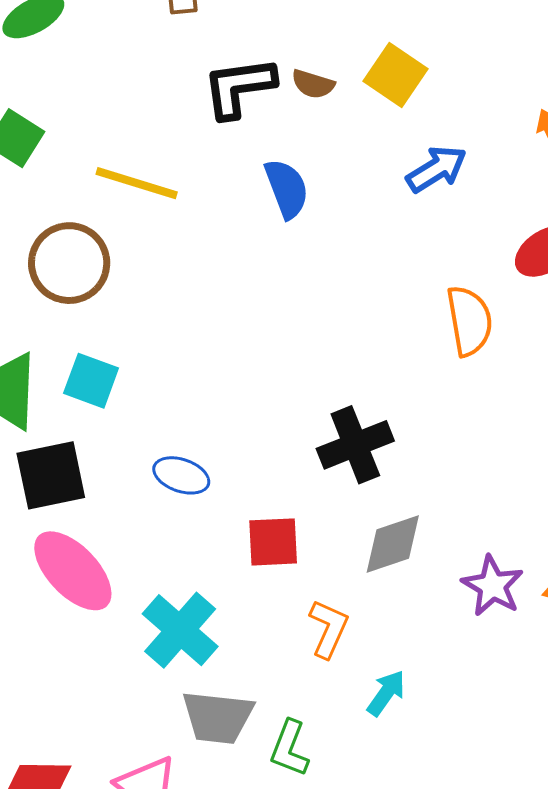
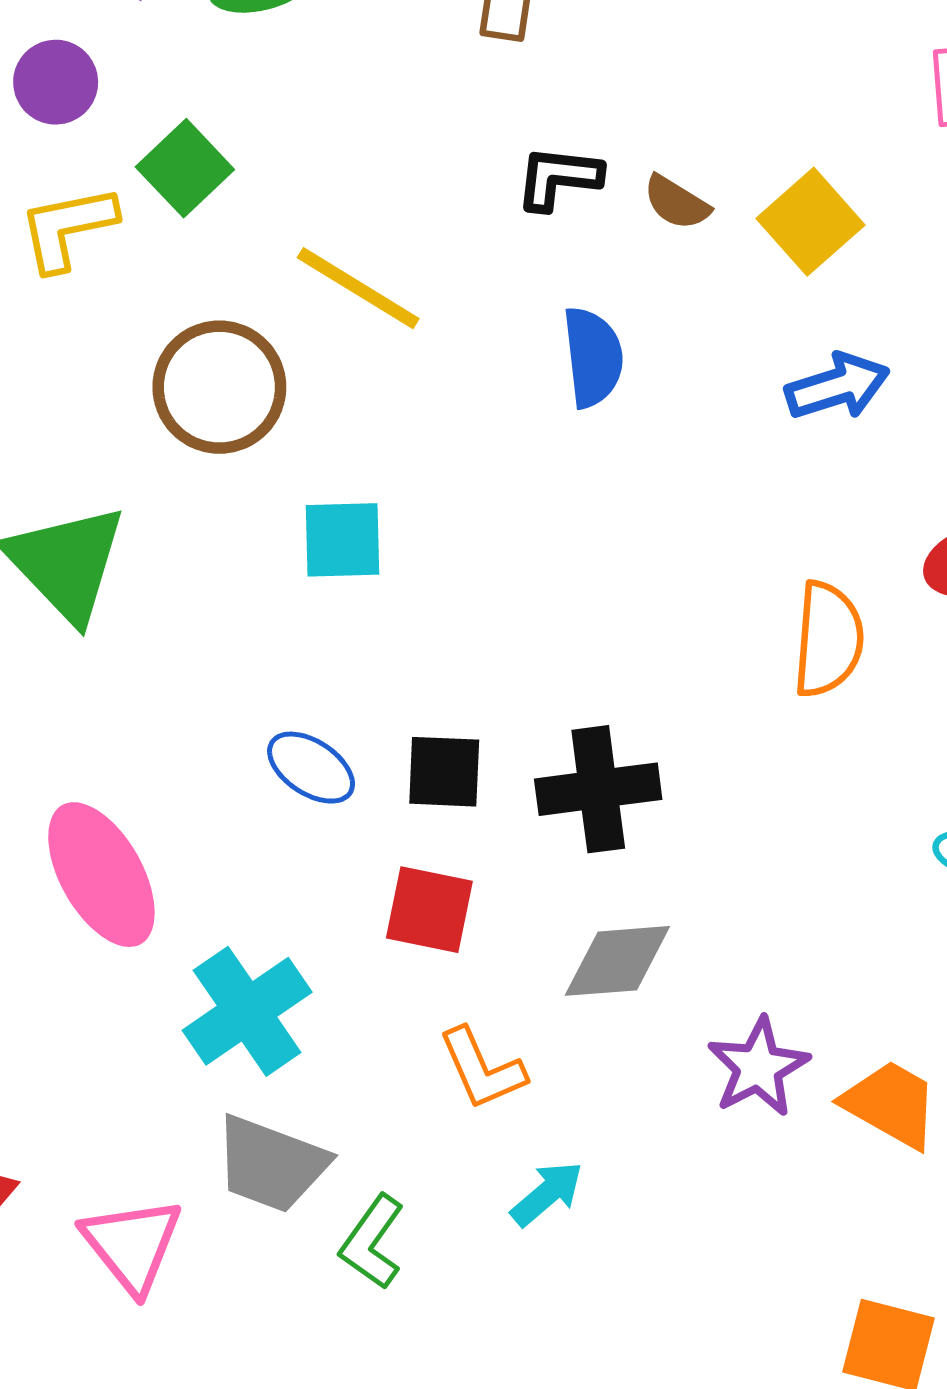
black L-shape: (239, 87) -> (558, 178), size x0.7
cyan square: (91, 381) -> (343, 540), moved, turned -36
black square: (51, 475) -> (444, 772), moved, size x0.7
orange L-shape: (329, 629) -> (482, 1069), turned 118

